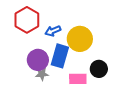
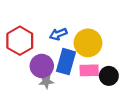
red hexagon: (27, 20) -> (20, 41), moved
pink rectangle: (78, 79) -> (89, 70), moved

